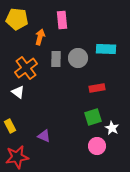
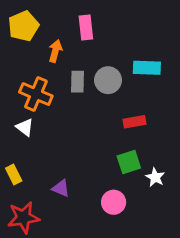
yellow pentagon: (17, 19) -> (23, 26), turned -30
orange cross: (26, 68) -> (36, 94), turned -30
pink circle: (97, 146) -> (114, 202), moved

